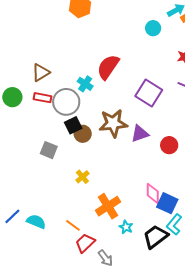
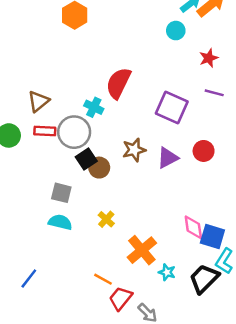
cyan circle: (153, 28) -> (176, 31), moved
brown star: (113, 123) -> (134, 150), size x0.7
red circle: (169, 145) -> (204, 151), moved
cyan semicircle: (36, 222) -> (60, 222), moved

